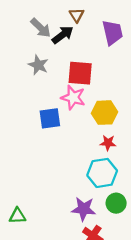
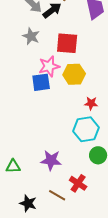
pink star: (73, 97) -> (49, 66), moved, turned -30
yellow hexagon: (104, 113) -> (74, 74), moved
purple star: (84, 209) -> (51, 160), moved

